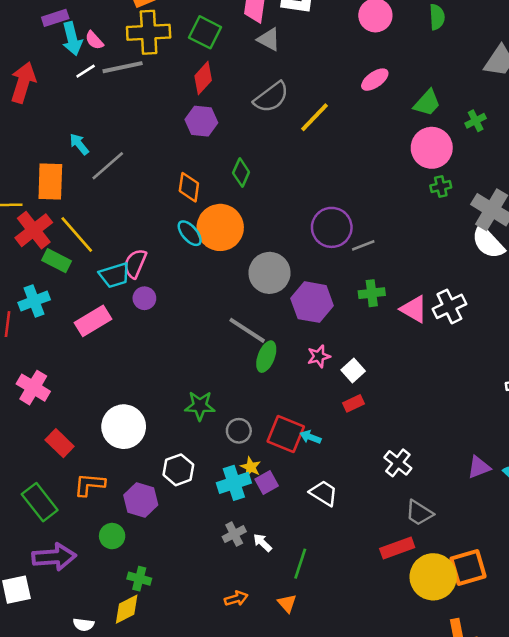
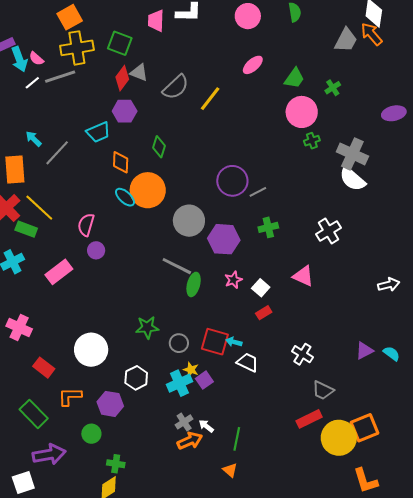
gray triangle: (269, 39) -> (139, 72), moved
cyan trapezoid: (115, 275) -> (98, 132), moved
pink triangle: (414, 309) -> (303, 276), moved
white trapezoid: (324, 493) -> (248, 362), moved
orange arrow: (236, 598) -> (190, 441), moved, size x1.4

